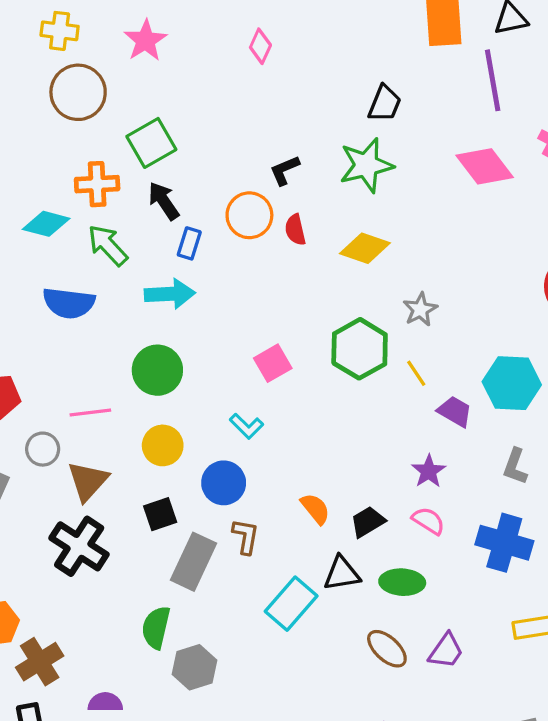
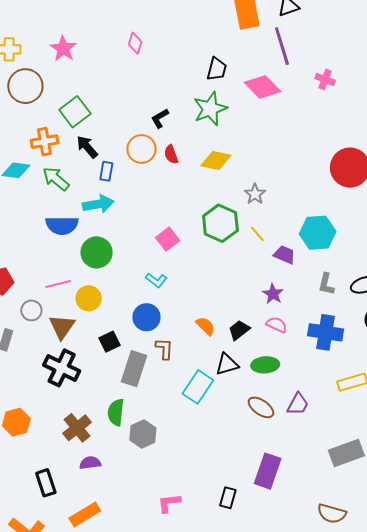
pink diamond: (485, 166) -> (262, 87), moved
blue semicircle: (69, 303) -> (62, 225), moved
yellow circle: (163, 445) -> (89, 298), moved
brown cross: (40, 662) -> (77, 428), moved

